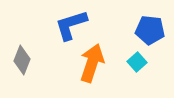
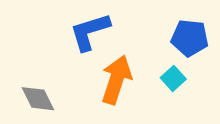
gray diamond: (22, 60) -> (38, 99), moved, turned -48

